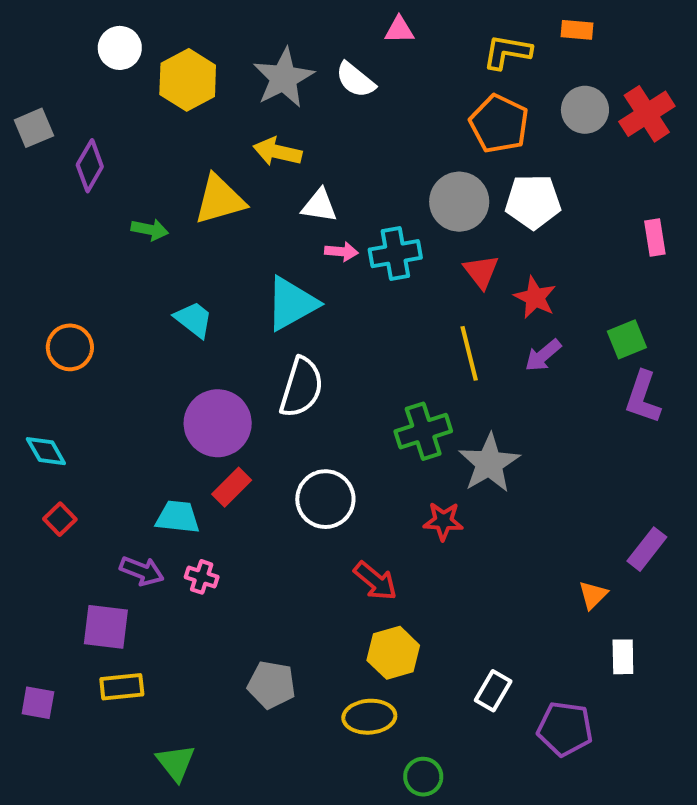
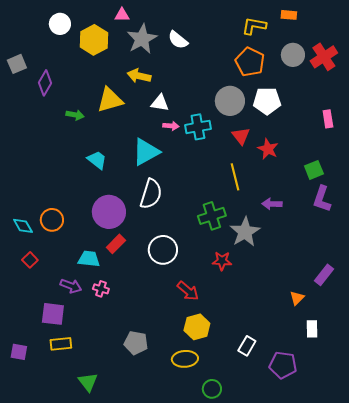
pink triangle: (399, 30) -> (122, 15), moved
orange circle: (70, 347) -> (52, 220), moved
purple arrow: (543, 355) -> (272, 204), moved, turned 42

